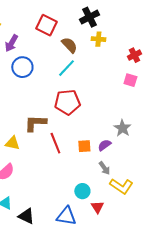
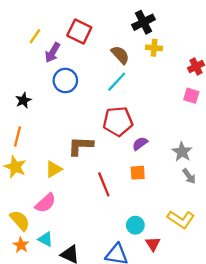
red square: (46, 25) -> (79, 32), moved
yellow triangle: (12, 143) -> (54, 169), turned -42
red line: (55, 143) -> (104, 184), moved
purple semicircle: (104, 145) -> (140, 144), moved
gray arrow: (104, 168) -> (189, 176), moved

